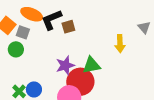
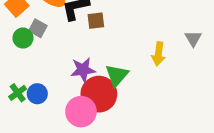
gray square: (23, 32) -> (38, 28), moved
green triangle: (91, 65) -> (117, 75), turned -48

